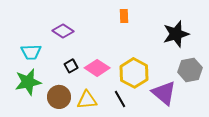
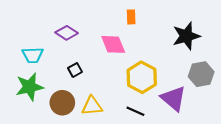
pink diamond: (97, 68) -> (113, 44), moved, turned 35
black line: (120, 99) -> (135, 111), moved, turned -36

